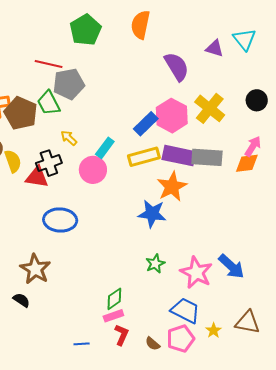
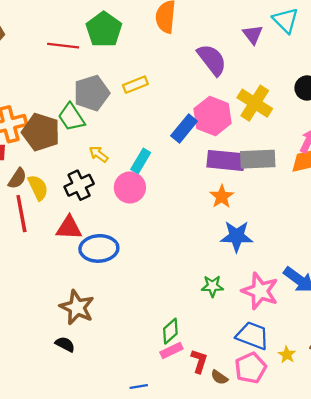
purple triangle: (215, 48) -> (253, 34), turned 42
red line: (49, 64) -> (63, 46), moved
yellow rectangle: (144, 157) -> (135, 85), moved, size x0.7
red triangle: (37, 177) -> (69, 228), moved
orange star: (172, 187) -> (222, 197), size x0.7
blue star: (152, 214) -> (237, 236), moved
green star: (155, 264) -> (212, 286), turned 30
red L-shape: (122, 335) -> (199, 361), moved

